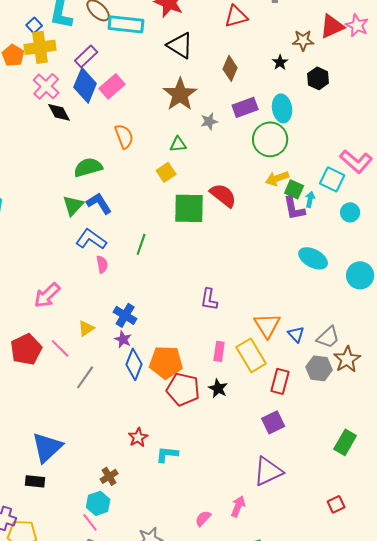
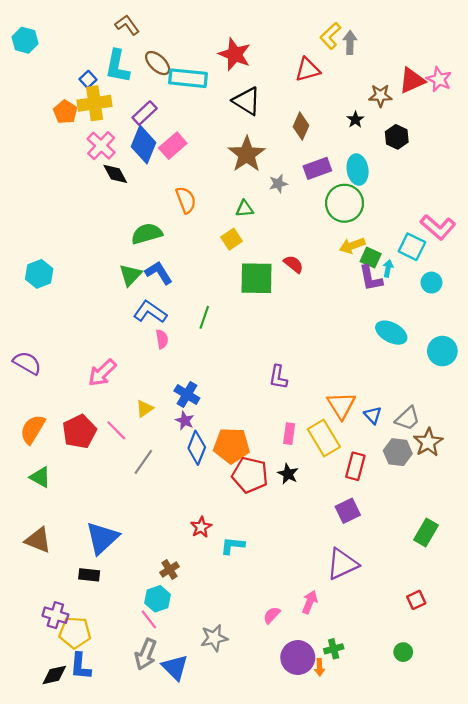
red semicircle: (223, 195) -> (293, 264), size x0.7

